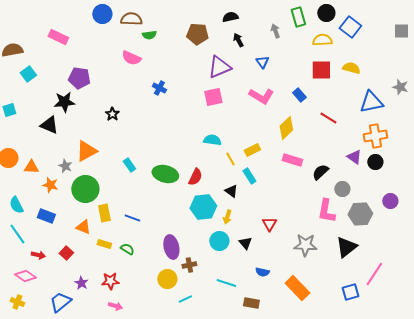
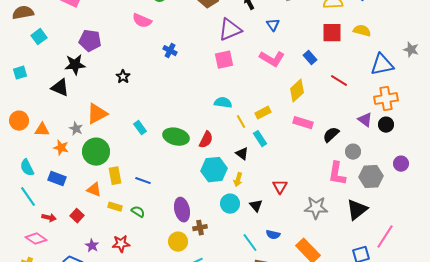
cyan line: (226, 283) -> (250, 243), moved, turned 36

